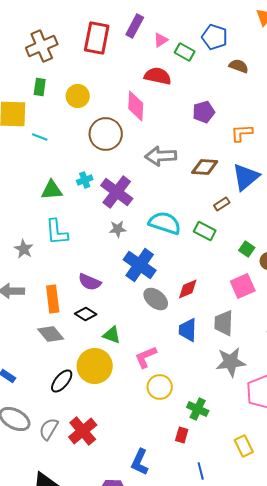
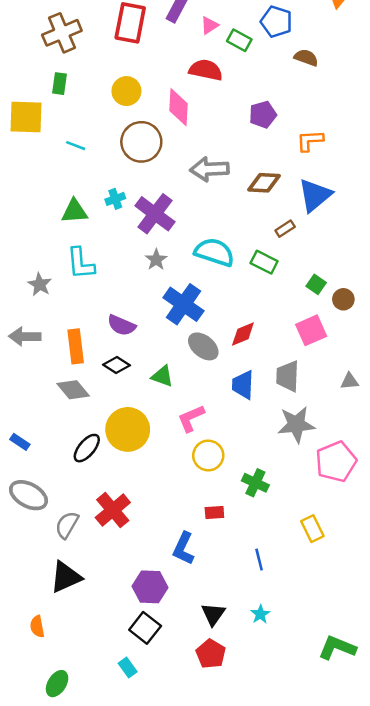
yellow circle: (78, 96) -> (126, 91), moved
cyan line: (40, 137) -> (76, 146), moved
gray star: (118, 229) -> (156, 260), turned -30
green triangle: (112, 335) -> (162, 376), moved
gray semicircle: (49, 429) -> (67, 525), moved
red rectangle: (182, 435) -> (214, 513), moved, turned 70

